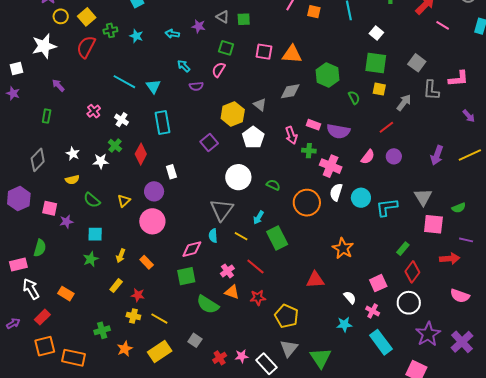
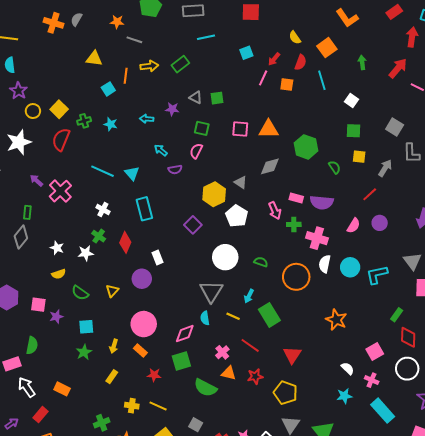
green square: (376, 63) -> (353, 131), size x0.7
pink cross: (94, 111) -> (60, 191), moved, size x1.6
gray diamond: (38, 160) -> (21, 237), moved
pink circle: (152, 221) -> (144, 324), moved
red diamond: (412, 272) -> (408, 337), turned -30
red triangle: (315, 280) -> (292, 355), moved, turned -48
red star: (138, 295) -> (154, 375), moved

